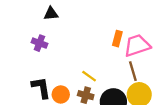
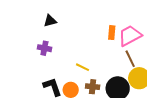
yellow line: (89, 76) -> (83, 67), moved

